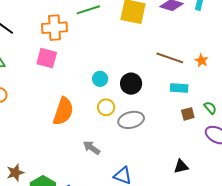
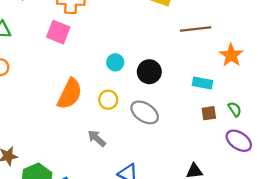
brown line: (170, 58) -> (196, 29), moved, turned -32
orange star: (202, 61) -> (231, 55), size x1.5
yellow circle: (106, 107) -> (108, 100), moved
gray ellipse: (131, 120) -> (145, 112), turned 40

